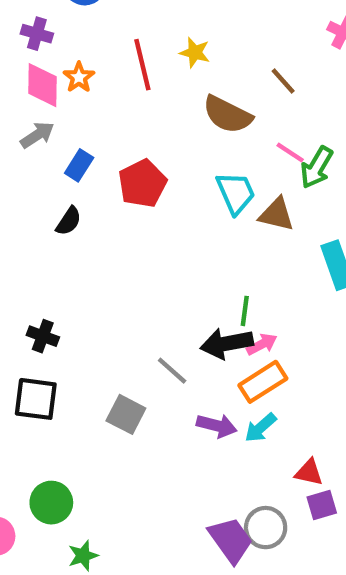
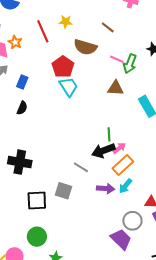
red pentagon: (142, 184) -> (63, 67), moved
cyan trapezoid: (236, 193) -> (68, 87), moved
black cross: (43, 336) -> (20, 162), size x1.6
black square: (36, 399) -> (37, 201), moved
gray circle: (266, 528) -> (132, 221), moved

